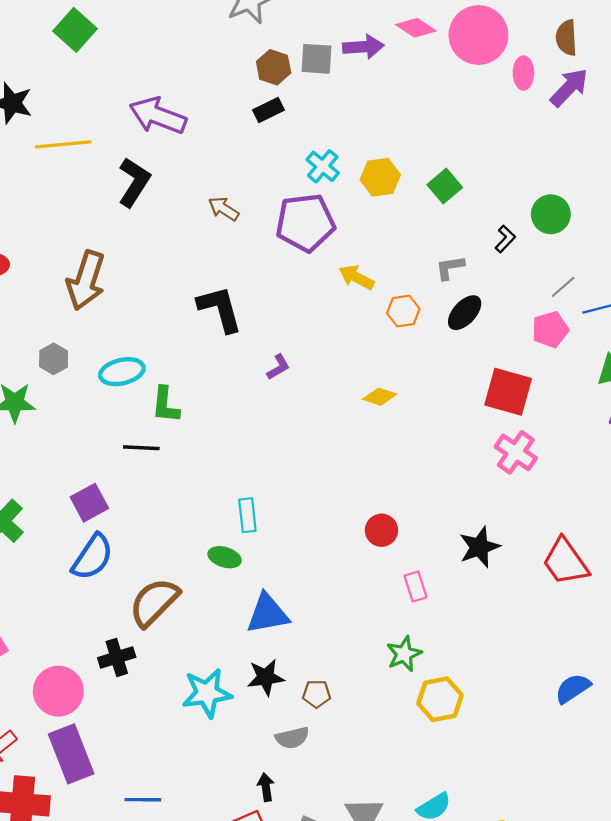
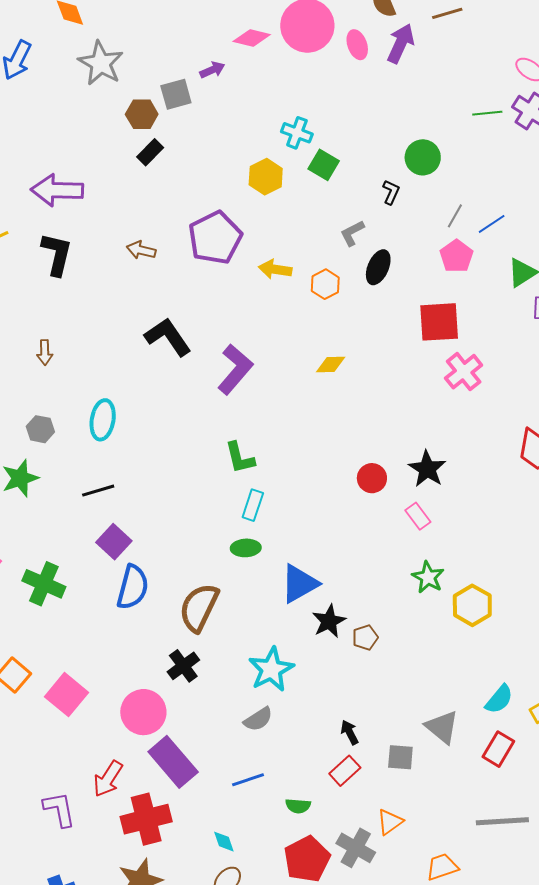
purple arrow: (363, 47) -> (212, 70), size x0.7
cyan cross: (323, 166) -> (297, 133), moved
brown arrow: (86, 280) -> (45, 352), size x0.5
purple L-shape: (278, 367) -> (235, 369), size x2.0
cyan ellipse: (122, 372) -> (103, 420), turned -48
green L-shape: (165, 405) -> (240, 458), moved
black line: (141, 448) -> (98, 491), moved
pink cross: (516, 452) -> (464, 372), turned 36
cyan rectangle: (247, 515) -> (253, 505), turned 44
black star: (479, 547) -> (427, 469), moved
black star: (266, 677) -> (329, 621), moved
gray semicircle: (292, 738) -> (258, 719), moved

